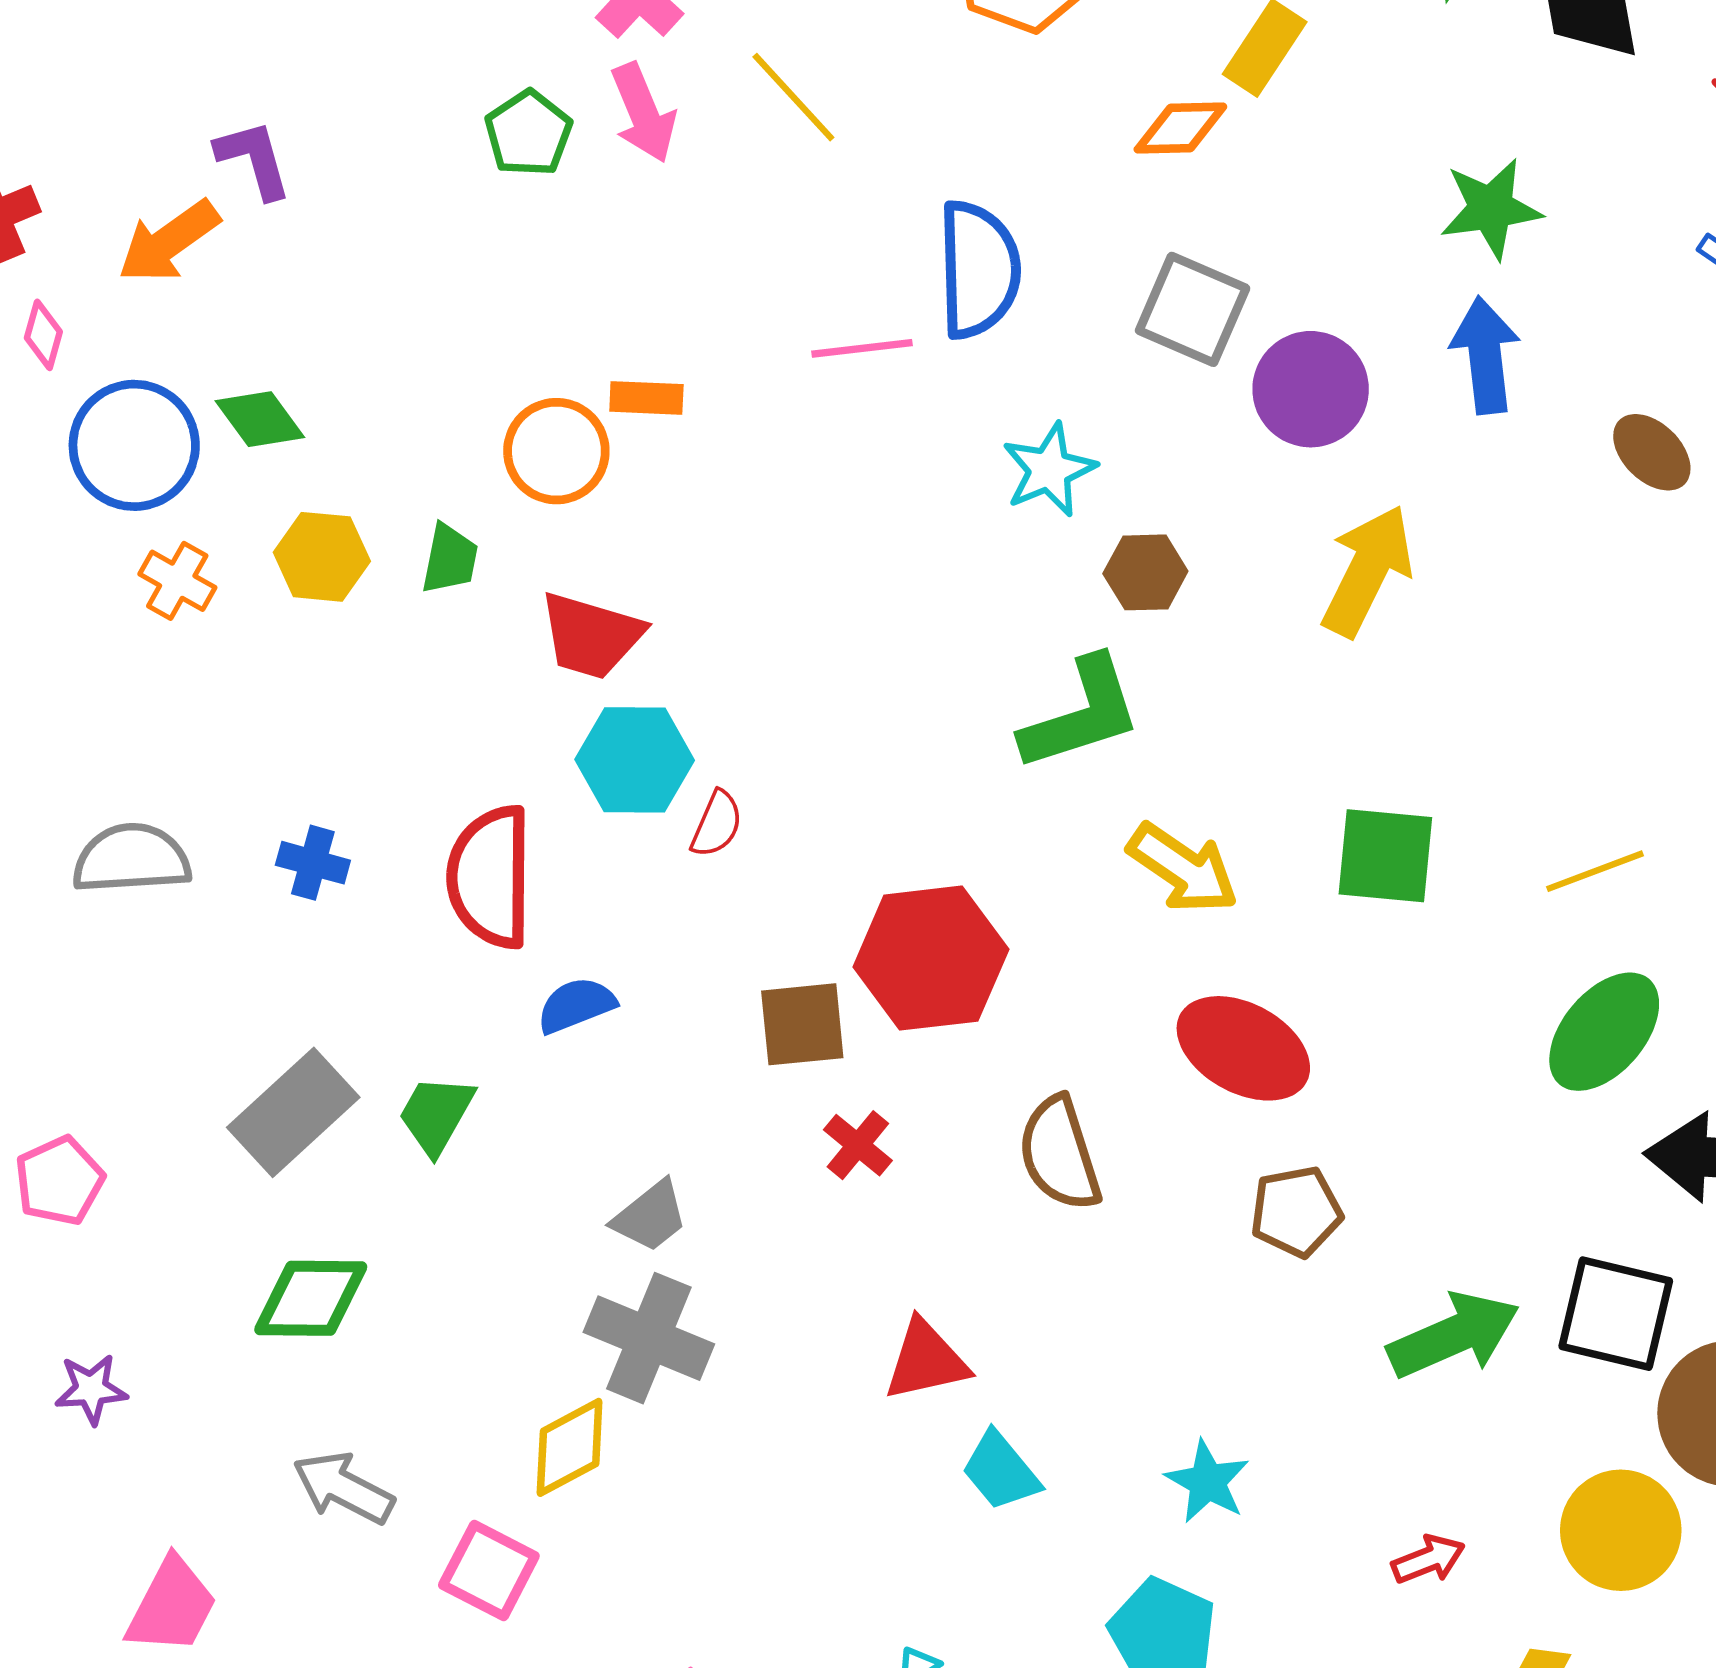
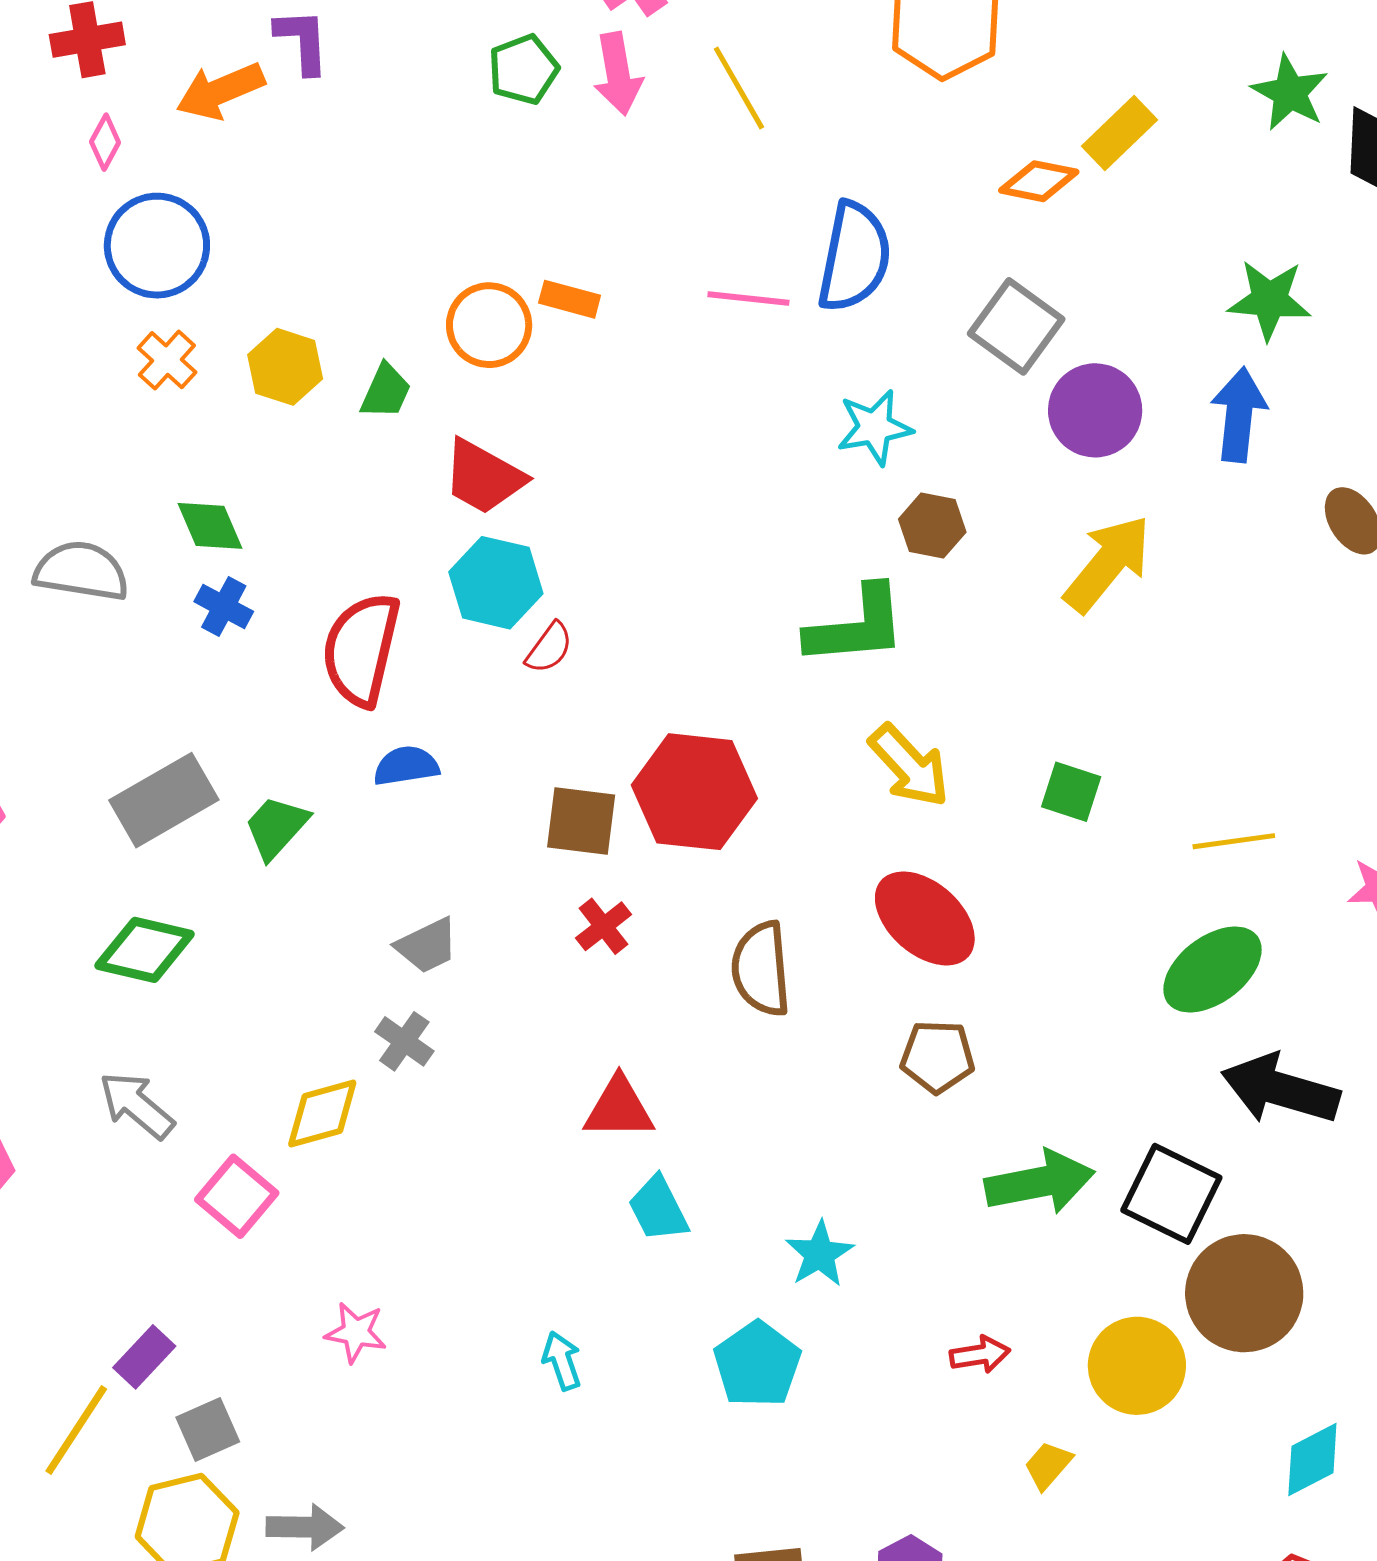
green diamond: (260, 419) -> (210, 526), moved
green square: (1385, 856) -> (1071, 792), size x0.7
gray cross: (649, 1338) -> (404, 1041), size x0.6

